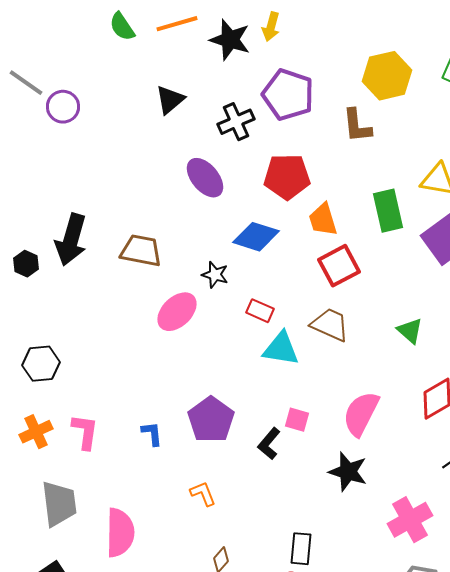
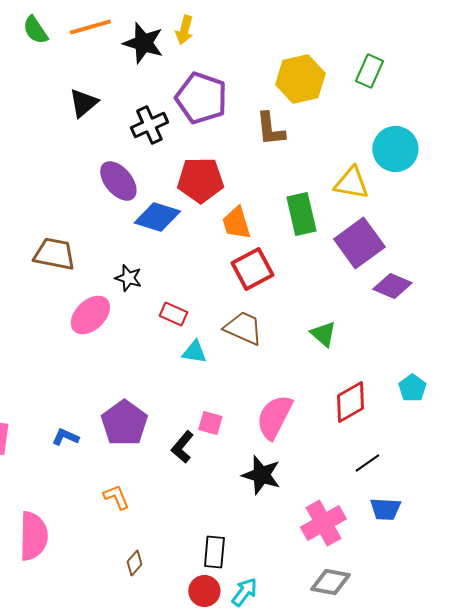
blue diamond: (256, 237) -> (157, 217), moved
cyan triangle: (281, 349) -> (194, 352), size x0.7
blue L-shape: (152, 434) -> (65, 437), turned -60

